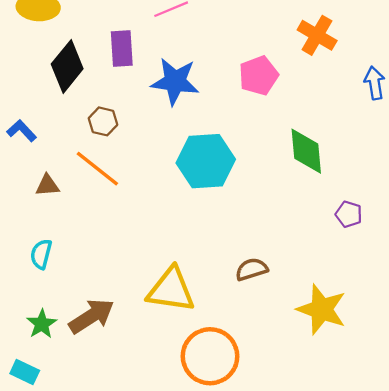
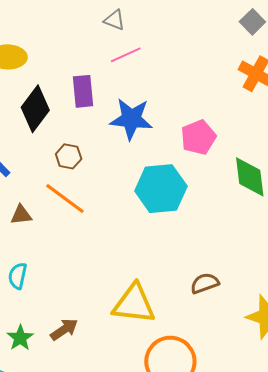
pink pentagon: (259, 76) -> (198, 137), moved
brown arrow: (91, 316) -> (64, 329), size x0.7

